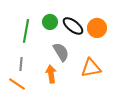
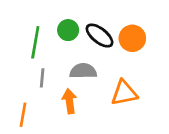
gray semicircle: (61, 52) -> (83, 71), turned -60
gray line: (21, 64) -> (42, 78), moved
orange line: (17, 84) -> (23, 115), turned 66

